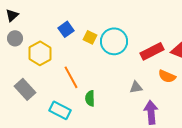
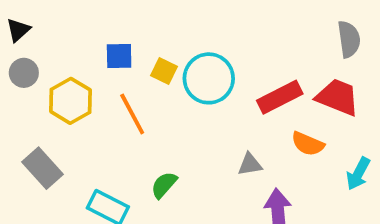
blue square: (66, 29) -> (119, 56), turned 35
orange line: (71, 77) -> (132, 114), moved
green semicircle: (90, 98) -> (164, 185), turned 42

